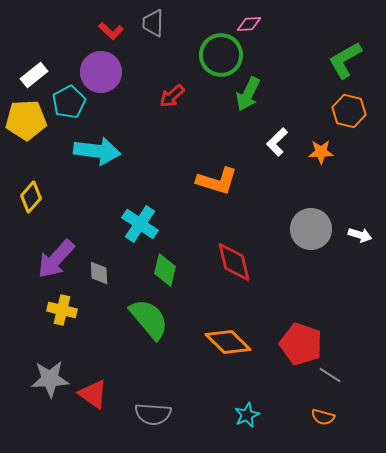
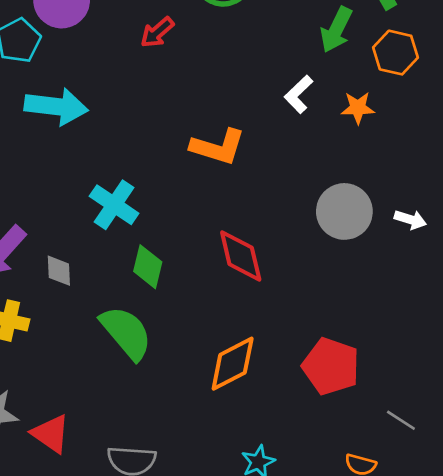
green arrow: (248, 94) -> (336, 30), moved
orange diamond: (228, 342) -> (233, 364), turned -72
gray line: (330, 375) -> (401, 420), moved

